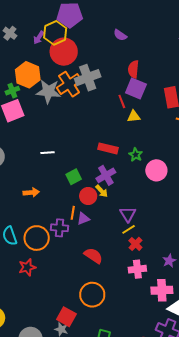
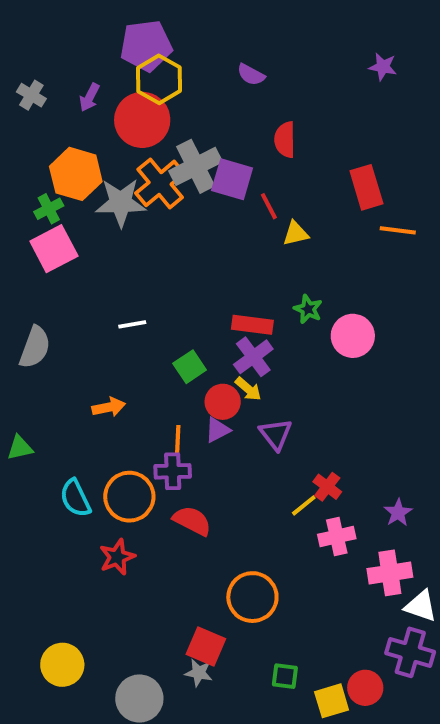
yellow hexagon: (55, 33) -> (159, 79), moved
purple square: (136, 88) -> (232, 179), moved
red rectangle: (108, 148) -> (252, 325), moved
orange line: (73, 213) -> (178, 439), moved
purple triangle: (128, 214) -> (276, 434), moved
purple triangle: (83, 219) -> (217, 430), moved
yellow line: (129, 229) -> (304, 505), moved
red semicircle: (93, 256) -> (192, 521), moved

